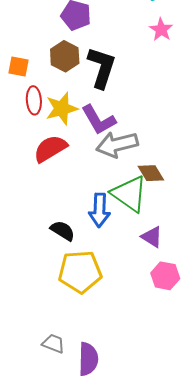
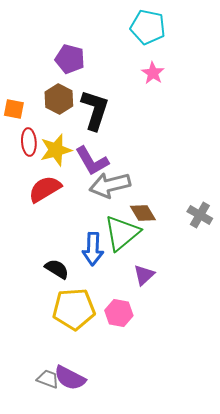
green triangle: (129, 194) -> (122, 233), turned 45
purple triangle: (152, 237) -> (144, 275), turned 45
pink hexagon: (165, 276) -> (119, 313), moved
purple semicircle: (88, 359) -> (70, 378), moved, turned 116

